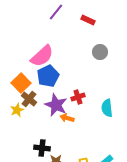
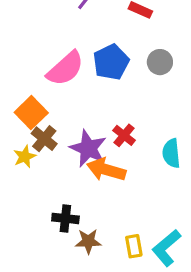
blue pentagon: (48, 76) -> (111, 62), moved
red cross: (78, 97) -> (124, 135), turned -32
orange arrow: (67, 118) -> (106, 170), size x1.6

